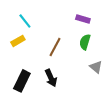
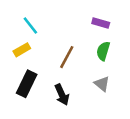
gray triangle: (96, 67) -> (102, 84), moved
black rectangle: (22, 81) -> (27, 84), moved

